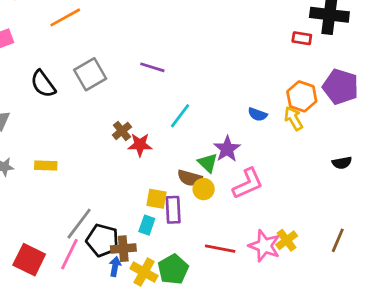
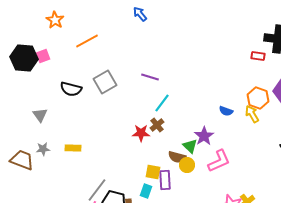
black semicircle: (43, 84) -> (71, 89), turned -40
cyan line: (180, 116) -> (162, 103), moved
brown cross: (122, 131) -> (157, 125), moved

